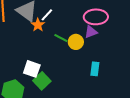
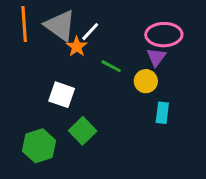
purple triangle: (91, 32) -> (156, 57), turned -32
yellow circle: (76, 42) -> (146, 81), moved
white square: (32, 69) -> (62, 95), moved

